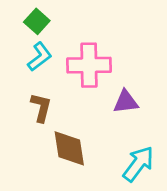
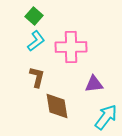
purple triangle: (126, 102) -> (94, 84), moved

